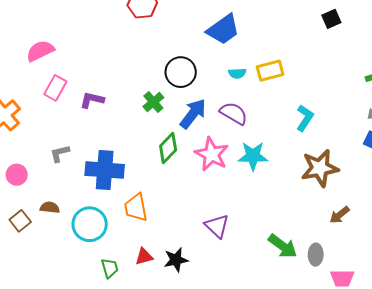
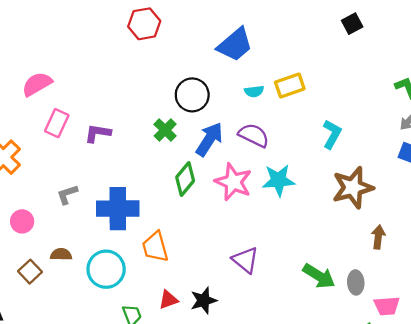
brown arrow: (339, 215) -> (378, 237), turned 140

